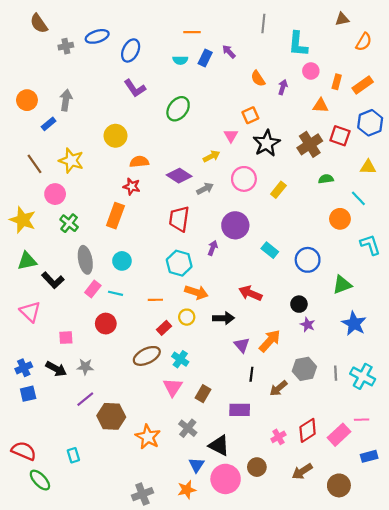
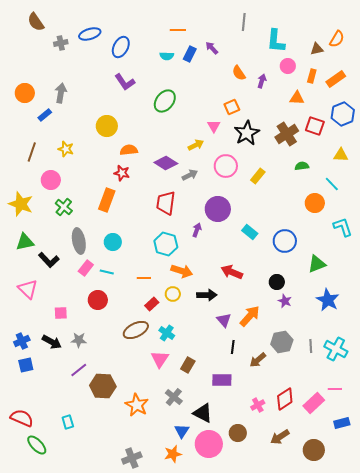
brown triangle: (342, 19) -> (317, 49), moved
yellow star: (71, 161) -> (66, 149), size x0.7
brown line: (35, 164) -> (32, 152), turned 54

